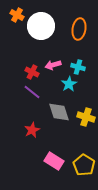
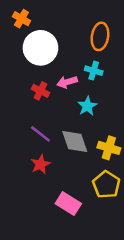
white circle: (41, 26) -> (40, 48), moved
cyan cross: (78, 67) -> (94, 71), moved
purple line: (32, 92) -> (40, 134), moved
yellow pentagon: (84, 165) -> (106, 185), moved

